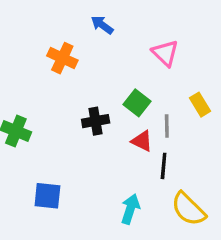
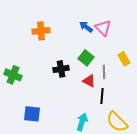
blue arrow: (102, 25) -> (86, 27), moved
orange cross: (62, 58) -> (41, 31), turned -30

